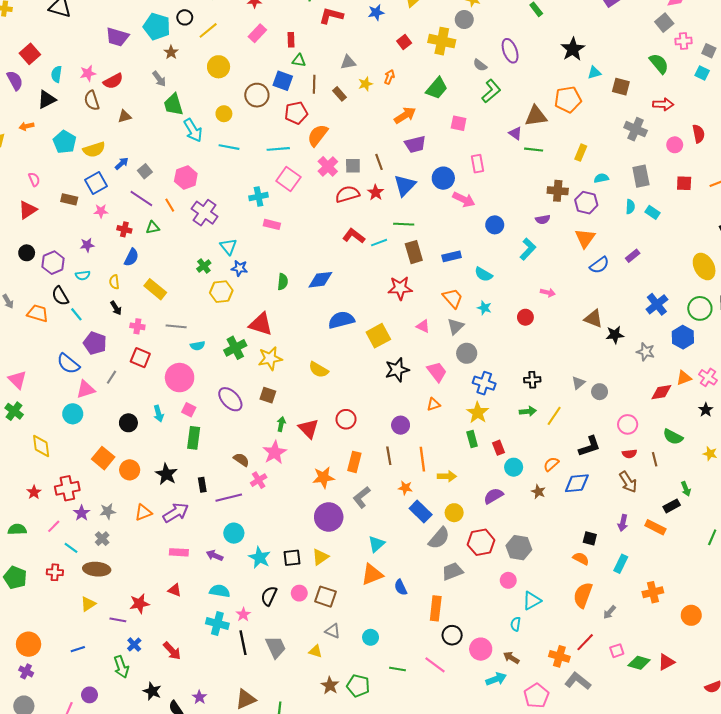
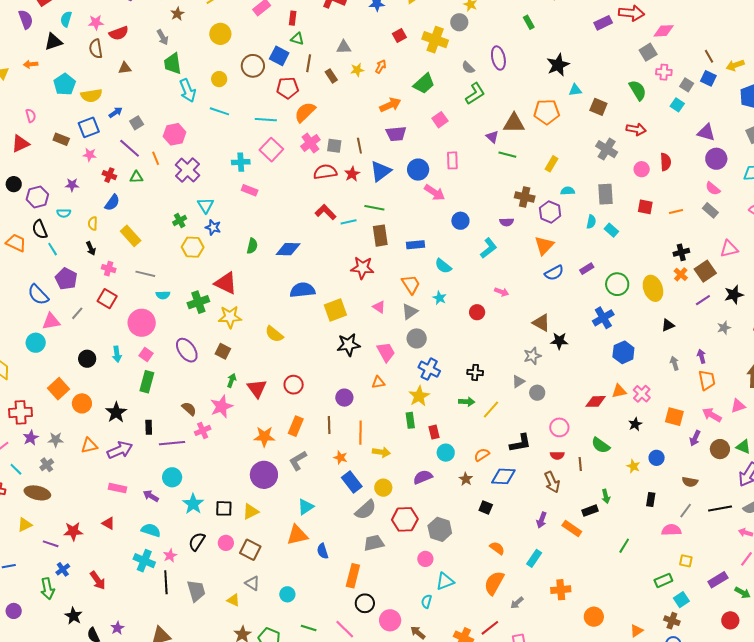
pink square: (459, 123) -> (440, 120), turned 35
green circle: (700, 308) -> (617, 284), moved
gray star: (646, 352) -> (532, 356), moved, turned 30
black square: (590, 538) -> (486, 508), moved

